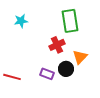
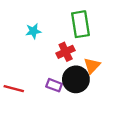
cyan star: (21, 21) -> (33, 31), moved
black circle: (66, 69) -> (76, 79), size x1.5

